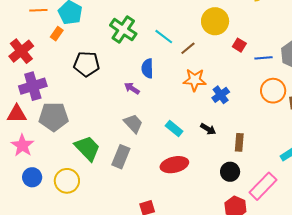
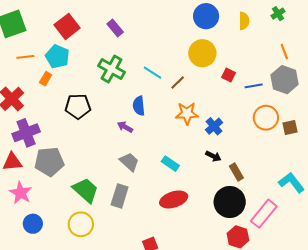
black arrow: (208, 129) -> (213, 156), moved
brown rectangle: (239, 142) -> (236, 172), turned -30
black circle: (230, 172) -> (230, 202), size x1.6
yellow circle: (67, 181) -> (81, 224), moved

